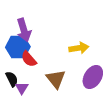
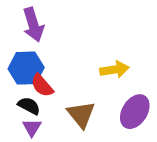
purple arrow: (24, 30) -> (33, 25), moved
black semicircle: (12, 79) -> (29, 106), moved, turned -35

